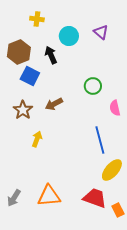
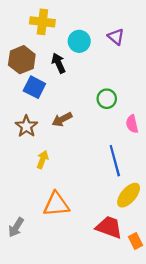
yellow cross: (37, 19) -> (42, 22), size x1.5
orange triangle: (49, 196) -> (56, 204), moved

